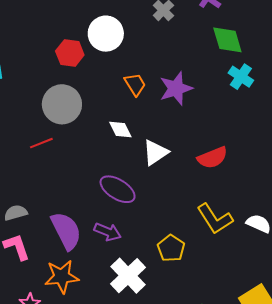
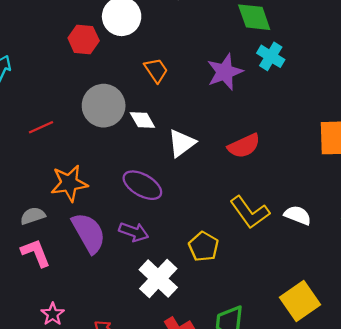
purple star: (176, 89) -> (225, 72), moved
gray circle: (62, 104) -> (104, 106), moved
red line: (41, 143) -> (41, 127), moved
orange star: (62, 277) -> (69, 183), moved

